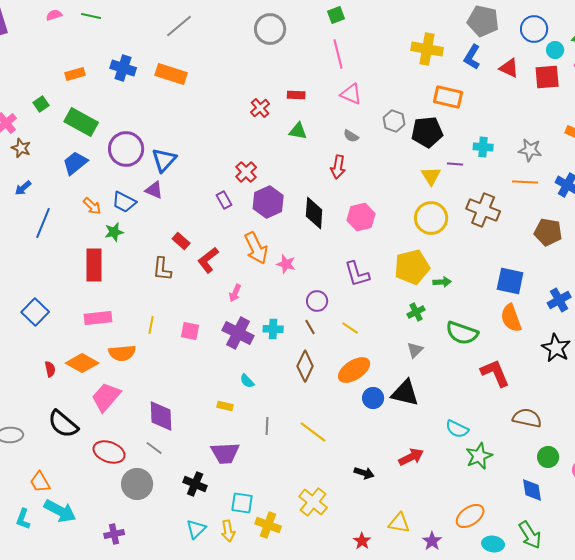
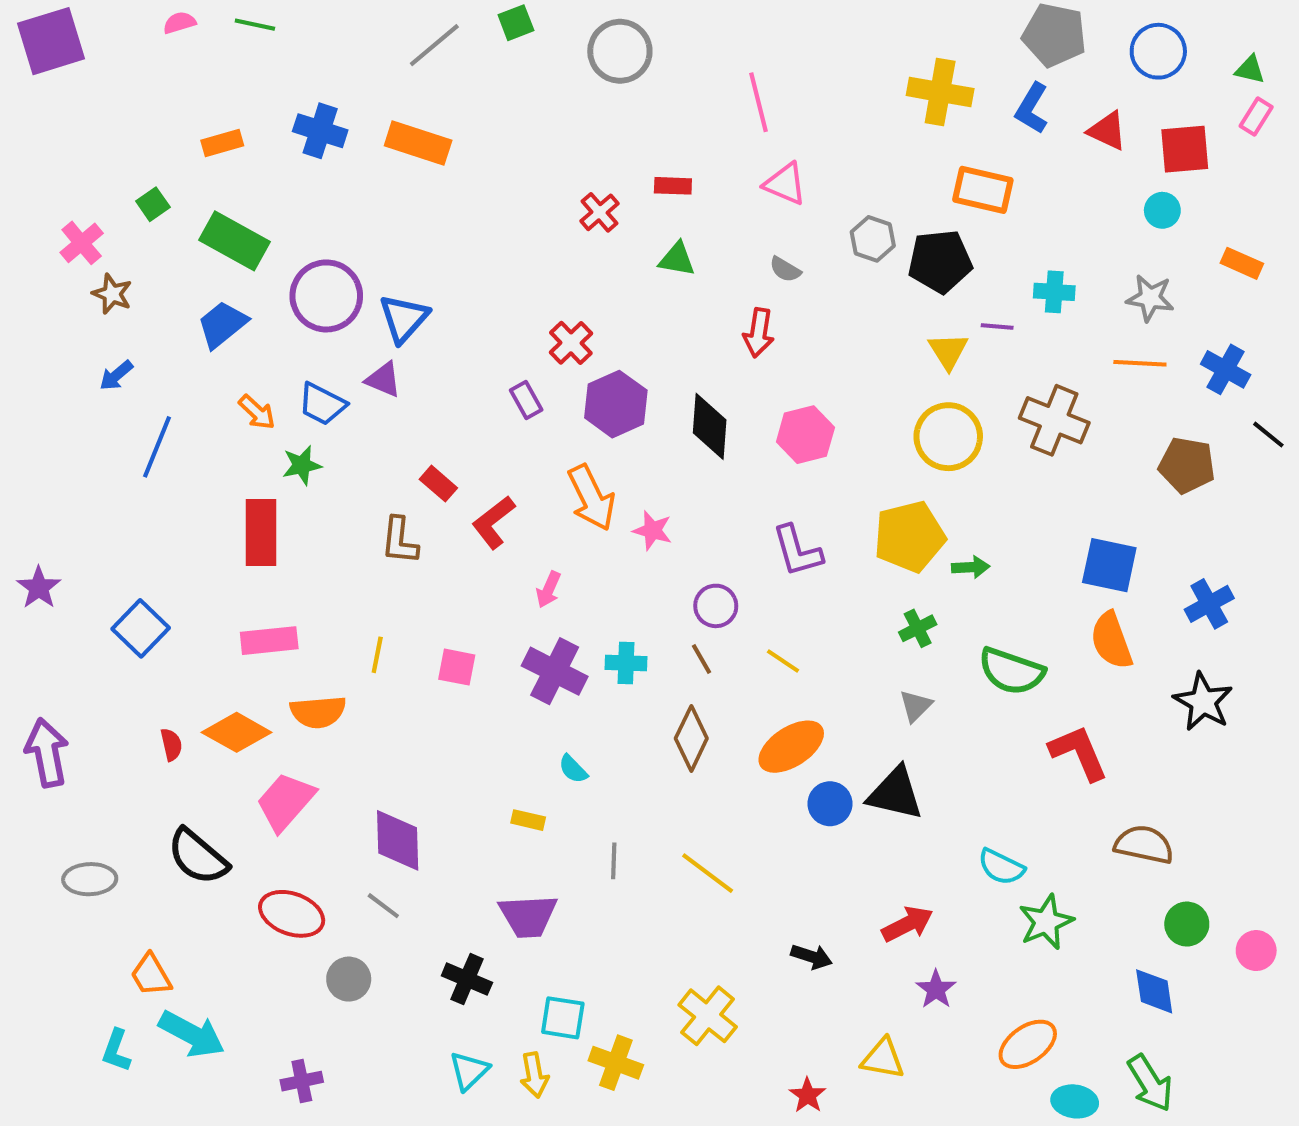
green square: (336, 15) -> (516, 23), moved
cyan circle: (555, 50) -> (1162, 210), moved
gray circle: (137, 484) -> (349, 979), size x0.7
purple star: (432, 541) -> (936, 989), moved

